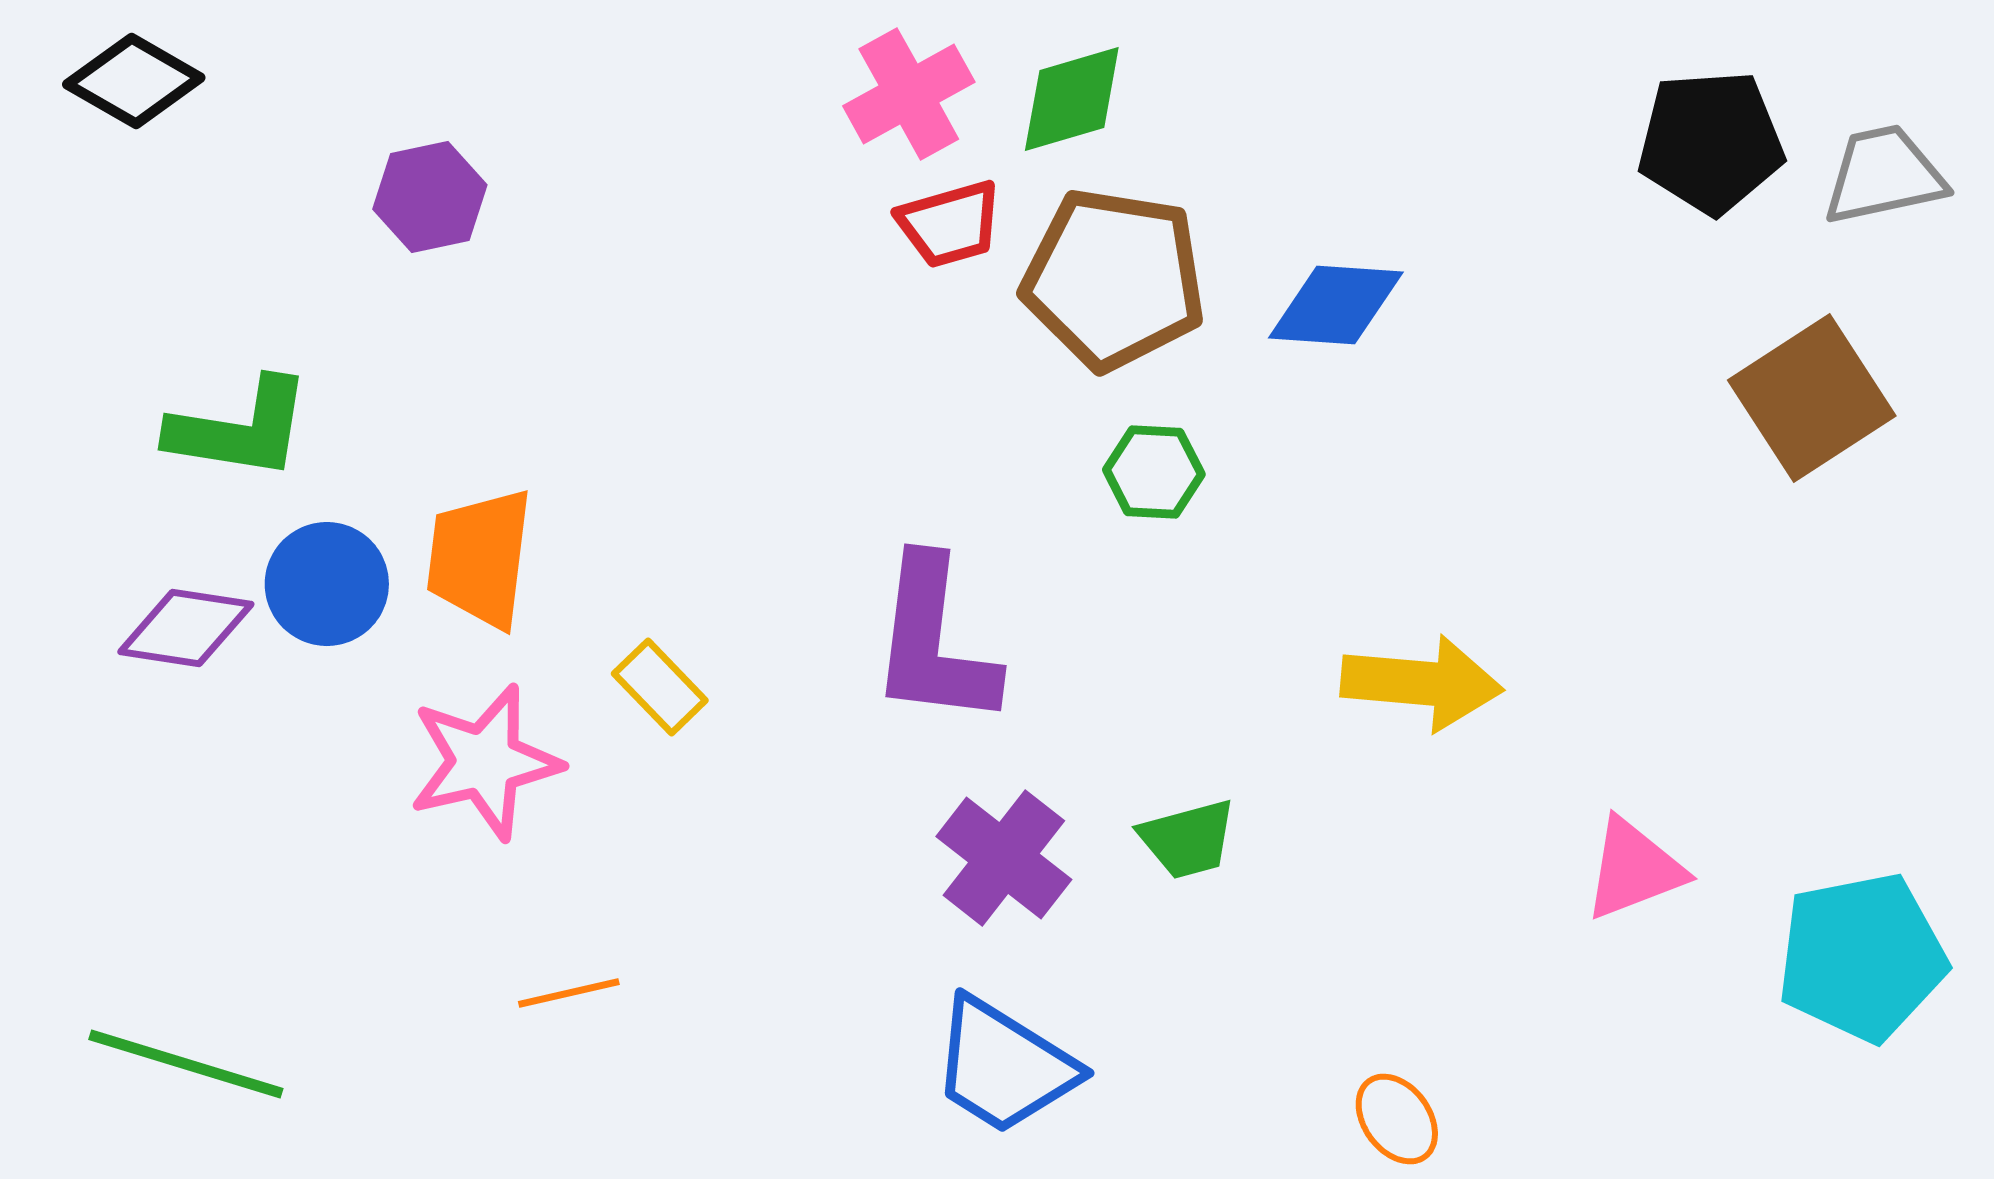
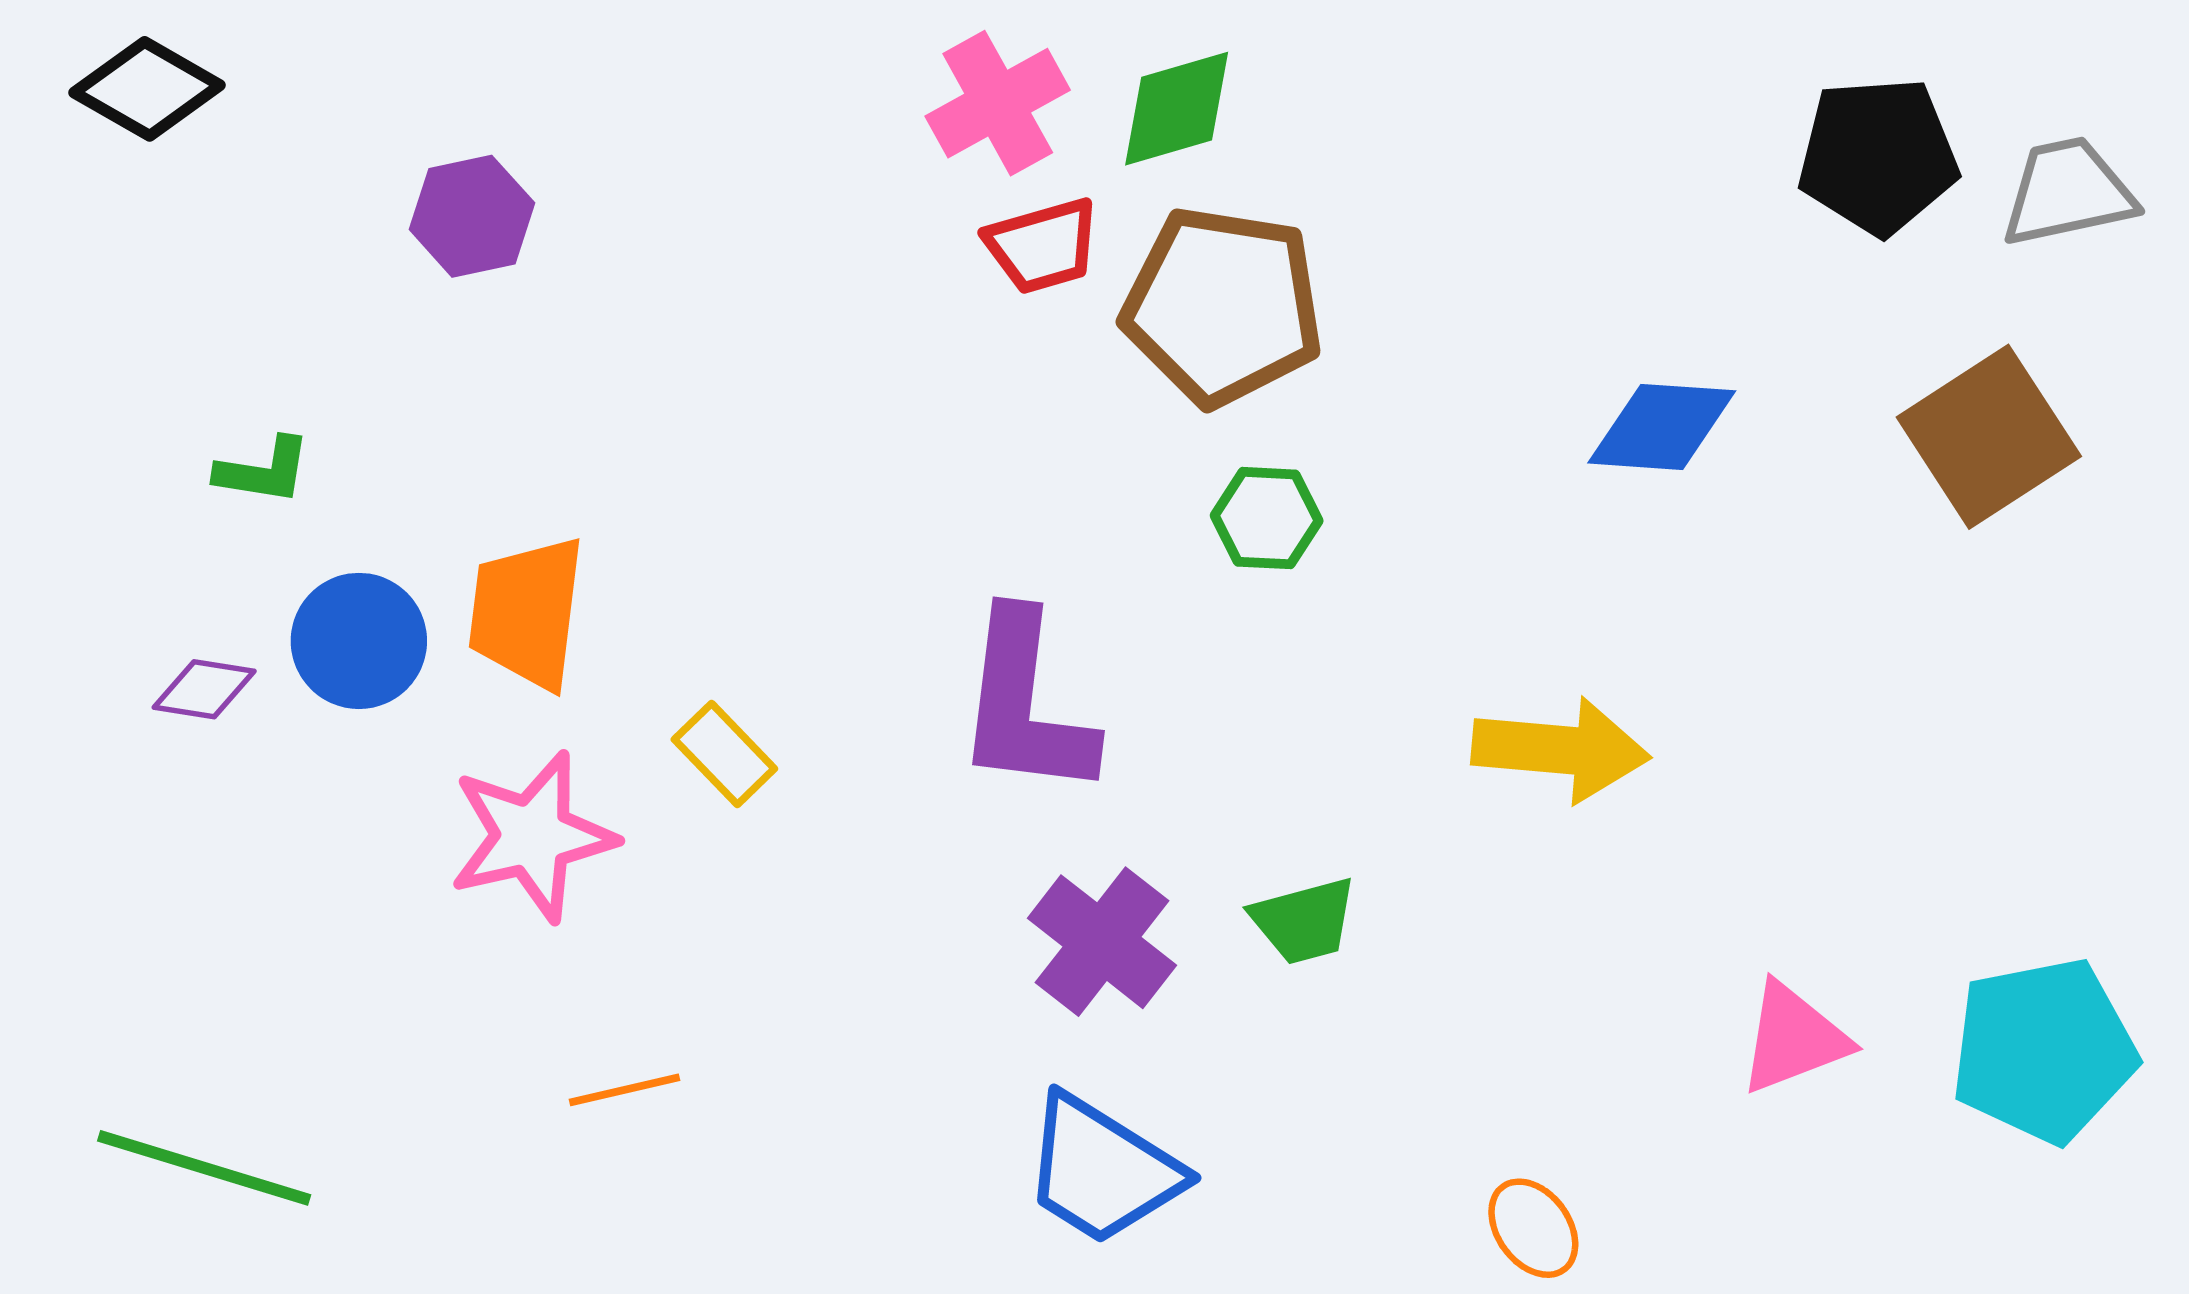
blue diamond: (1336, 305) -> (1662, 427), moved
green L-shape: (240, 429) -> (263, 471), size x0.6
purple diamond: (186, 628) -> (204, 689), size x0.7
pink triangle: (1634, 869) -> (1793, 1038), moved

